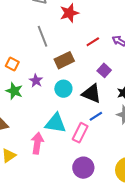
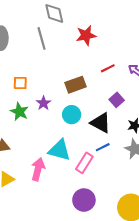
gray line: (42, 36) -> (42, 38), moved
orange square: (12, 64) -> (20, 83), turned -32

